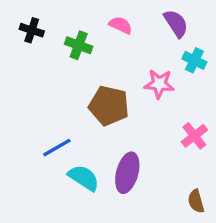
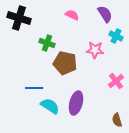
black cross: (32, 30) -> (19, 18), size x1.6
green cross: (79, 45) -> (47, 43), moved
blue line: (57, 148) -> (34, 88), turned 30

